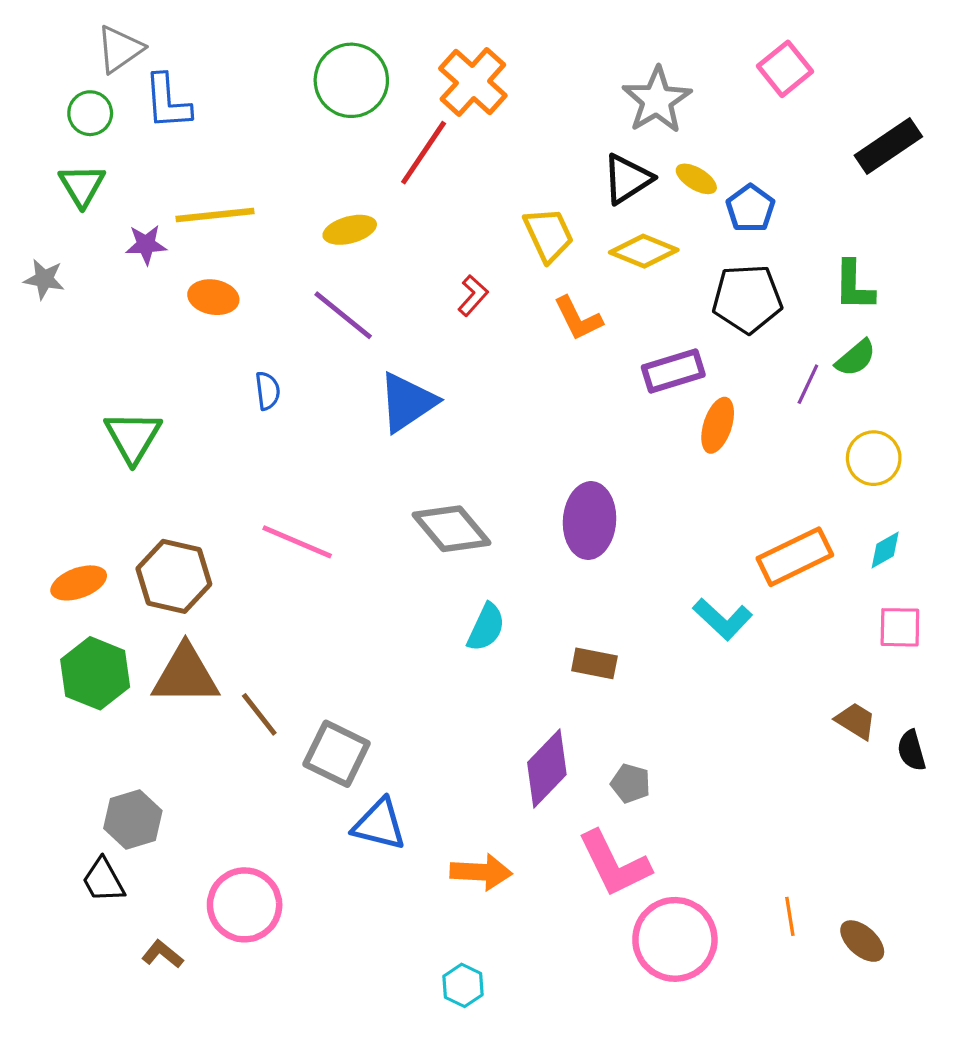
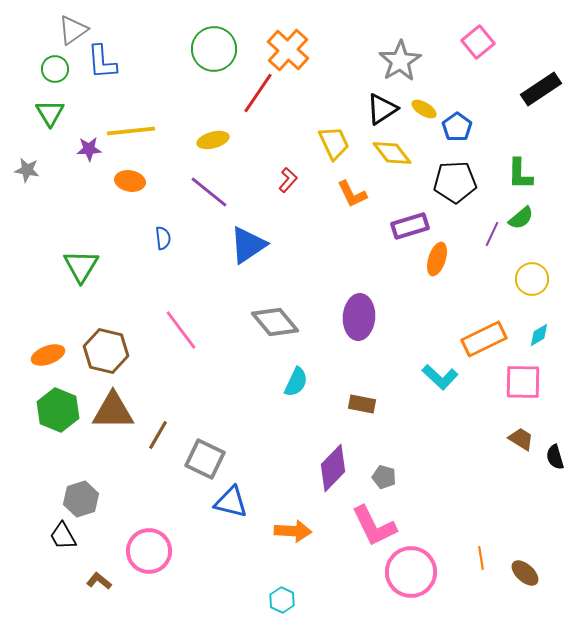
yellow diamond: (644, 251) -> (392, 153), turned 30
pink line: (297, 542) -> (181, 330), turned 30
pink square: (900, 627) -> (523, 382), moved, size x1.4
brown line: (259, 714) -> (158, 435), turned 68

